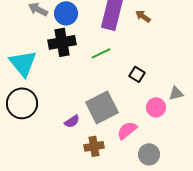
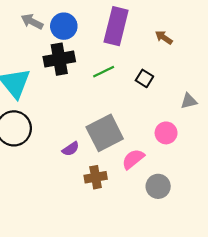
brown arrow: (143, 16) -> (164, 37), moved
black square: (137, 74) -> (144, 78), moved
gray triangle: (176, 93) -> (189, 101), moved

